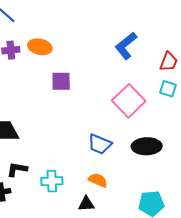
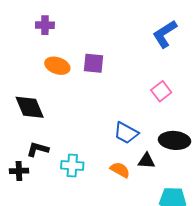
orange ellipse: (40, 47) -> (57, 66), moved
pink square: (129, 101) -> (161, 91), size x0.6
black triangle: (86, 204) -> (147, 161), moved

